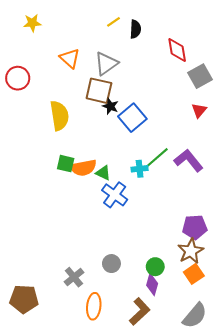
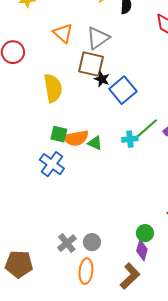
blue cross: (115, 195) -> (52, 164), moved
gray circle: (111, 264) -> (92, 242), moved

